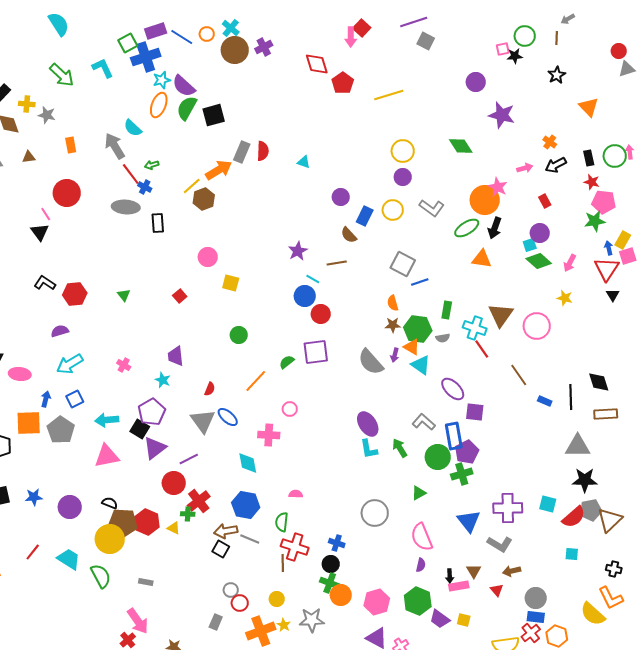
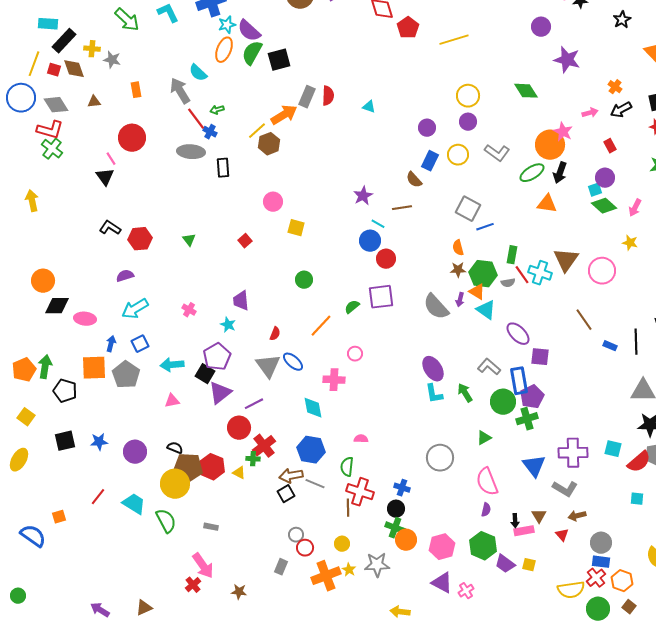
purple circle: (341, 197) -> (427, 128), moved
red line: (482, 349) -> (522, 275), moved
pink triangle: (107, 456) -> (172, 401), size x0.6
black square: (221, 549) -> (286, 494), turned 30

